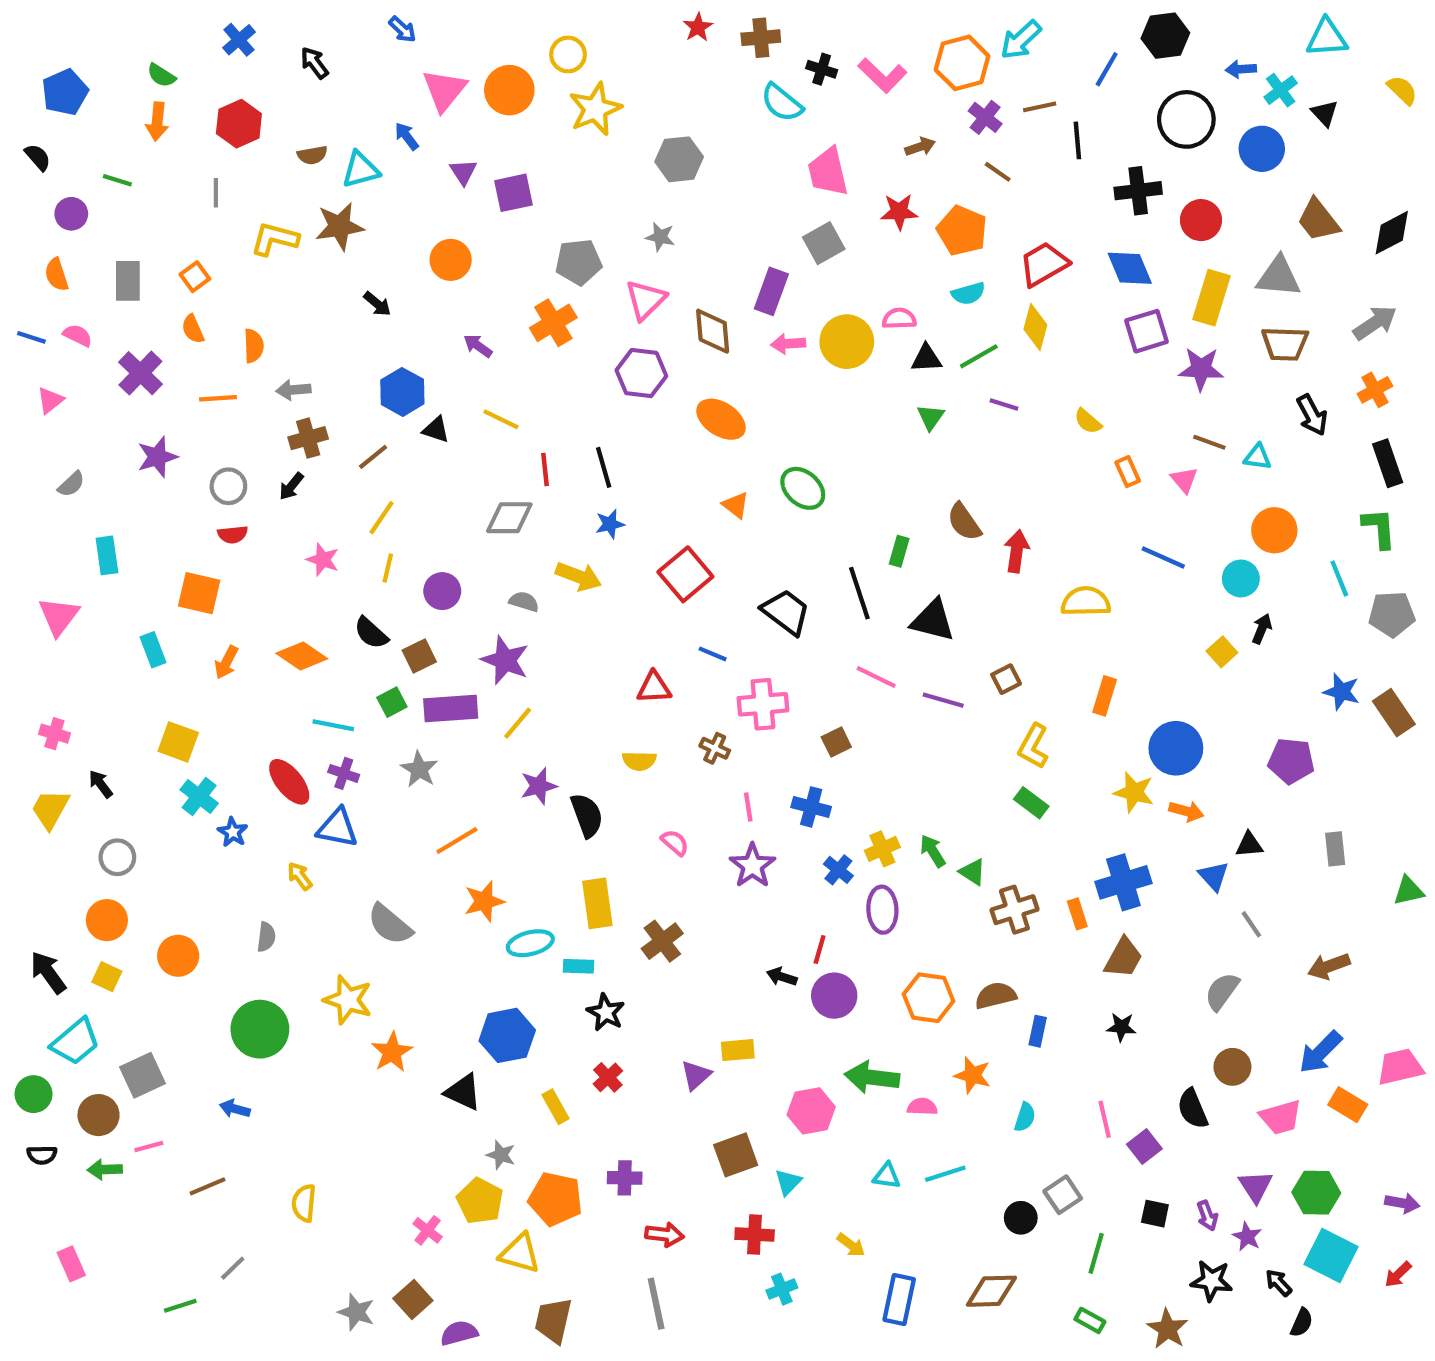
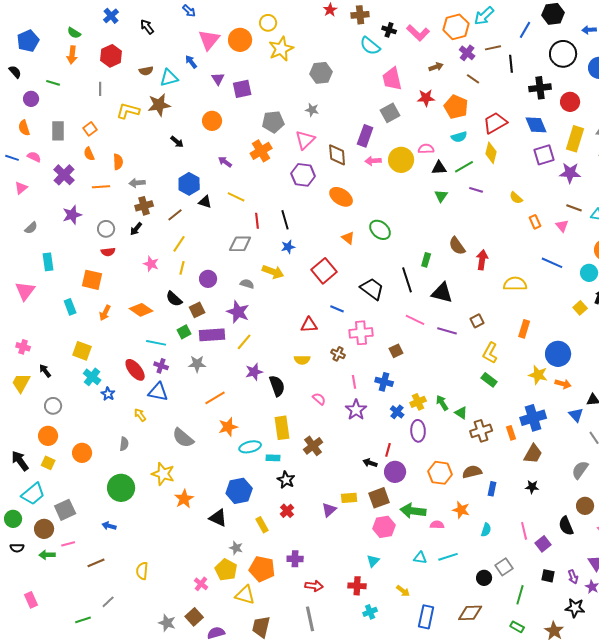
gray star: (419, 769) -> (197, 364), turned -30
brown square: (736, 1155) -> (379, 498), moved

